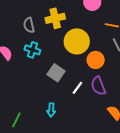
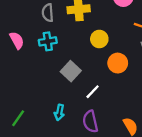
yellow circle: (77, 41) -> (99, 39), size x0.6
cyan cross: (32, 50) -> (48, 41), turned -35
purple semicircle: (98, 86) -> (90, 122), moved

